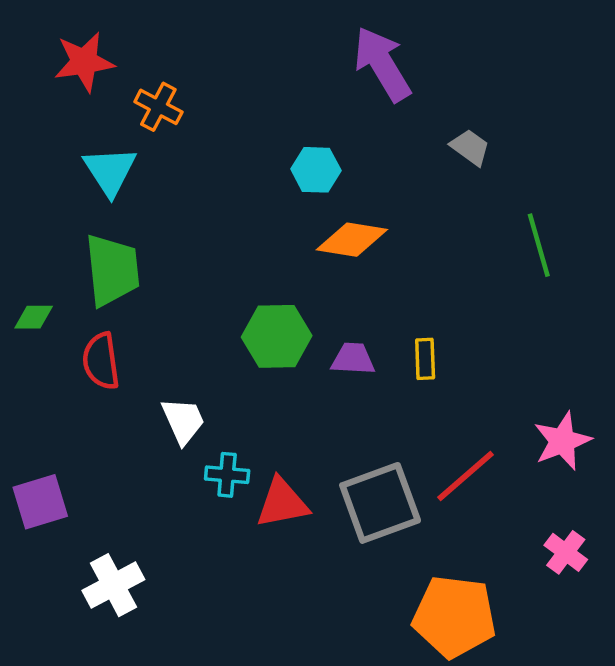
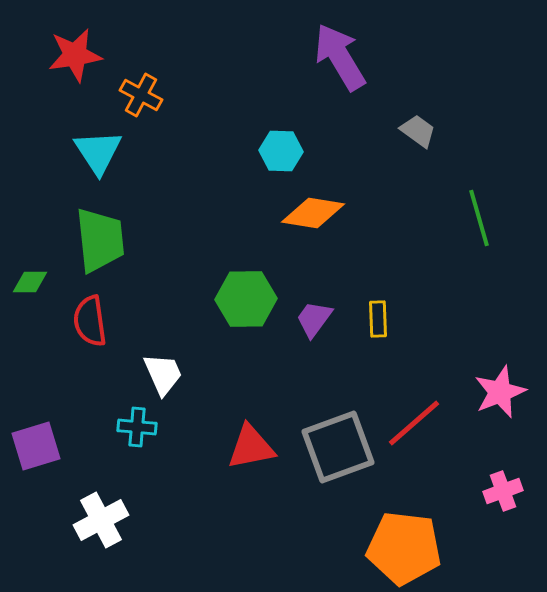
purple trapezoid: (353, 359) -> (314, 319), turned -57
cyan cross: (227, 475) -> (137, 427), moved
pink cross: (566, 552) -> (503, 491), turned 33

